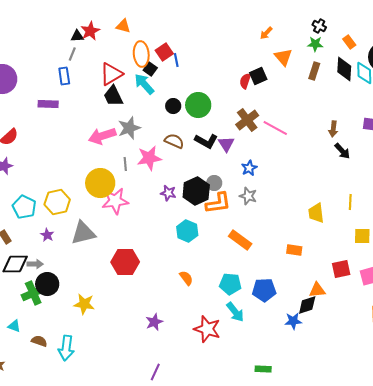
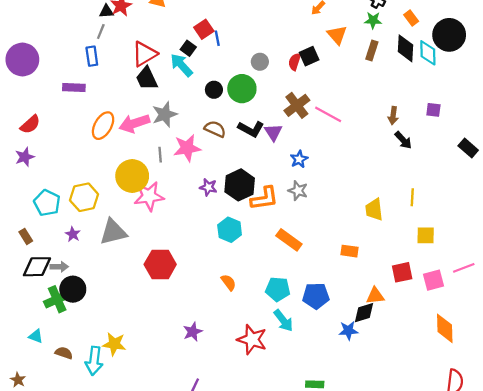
orange ellipse: (141, 54) -> (103, 126), moved, turned 35
gray circle: (214, 183) -> (260, 62), moved
yellow star: (84, 304) -> (114, 344), moved

